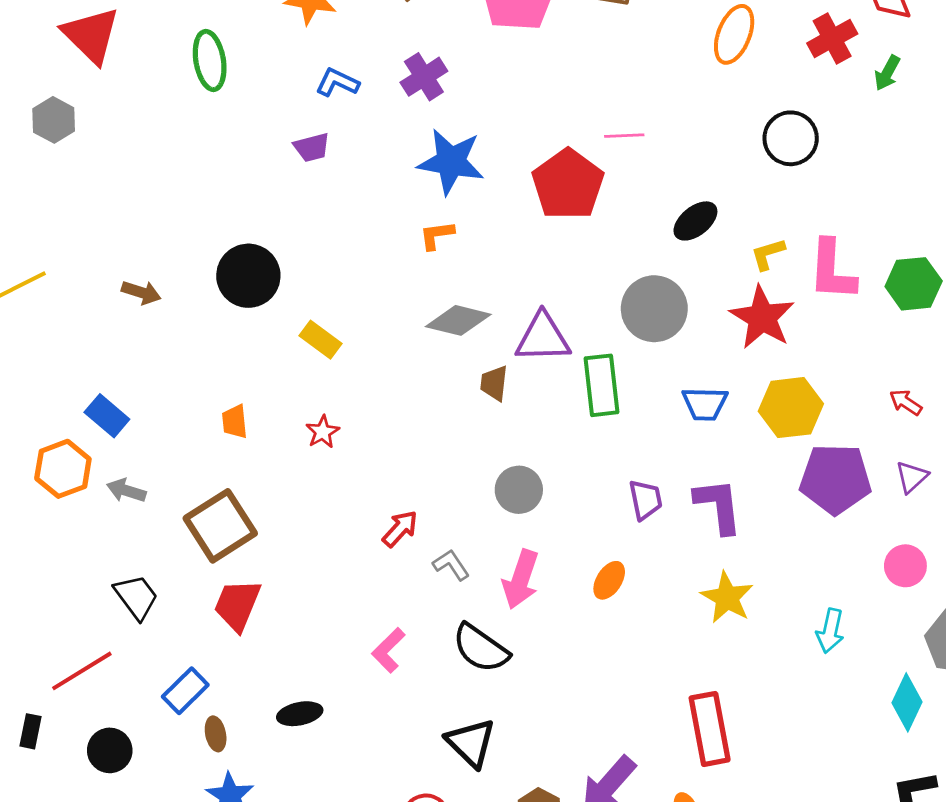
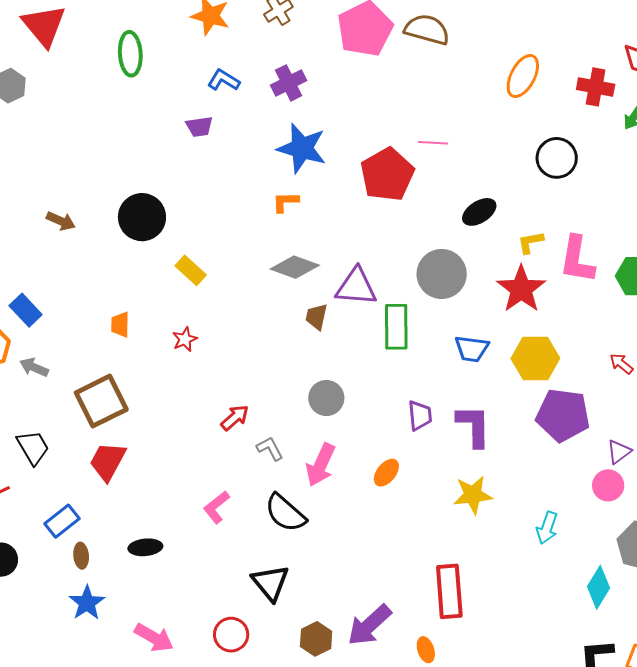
red cross: (832, 39) -> (596, 87), turned 33
purple triangle: (912, 477) -> (619, 452), moved
yellow star: (727, 598) -> (473, 495), turned 30

